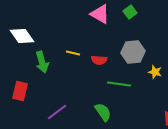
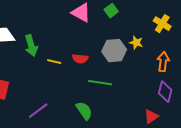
yellow line: (73, 53) -> (54, 62), moved
green arrow: (42, 62) -> (31, 46), moved
yellow star: (155, 72) -> (136, 43), moved

